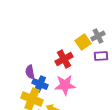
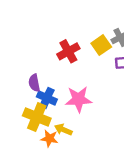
red cross: (64, 59) -> (68, 51), moved

